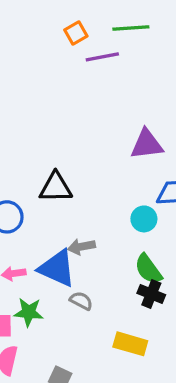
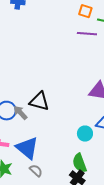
orange square: (76, 33) -> (85, 11), moved, turned 32
gray arrow: (81, 247) -> (20, 113), moved, turned 42

